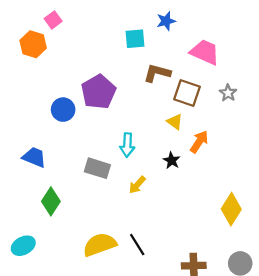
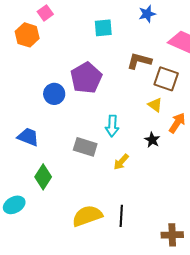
cyan square: (135, 39) -> (103, 28), moved
black line: (137, 245) -> (121, 216), turned 35
cyan ellipse: (23, 246) -> (14, 205), moved

